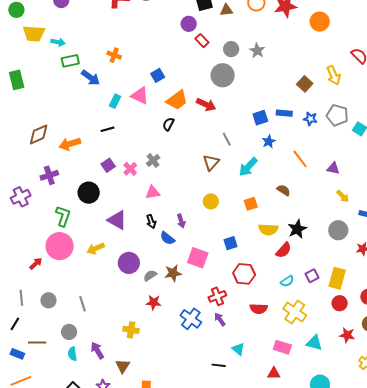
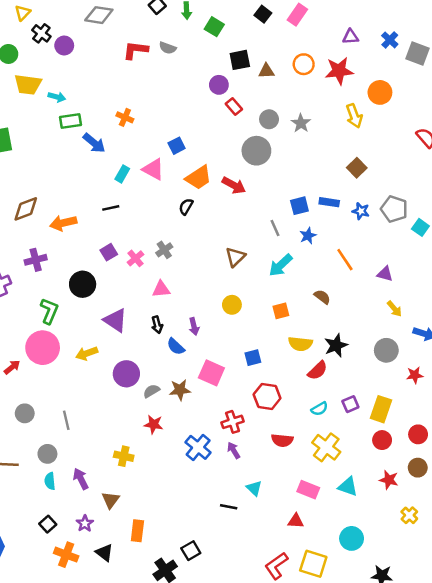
yellow arrow: (334, 75) -> (354, 116), moved
gray line: (227, 139) -> (275, 228), moved

